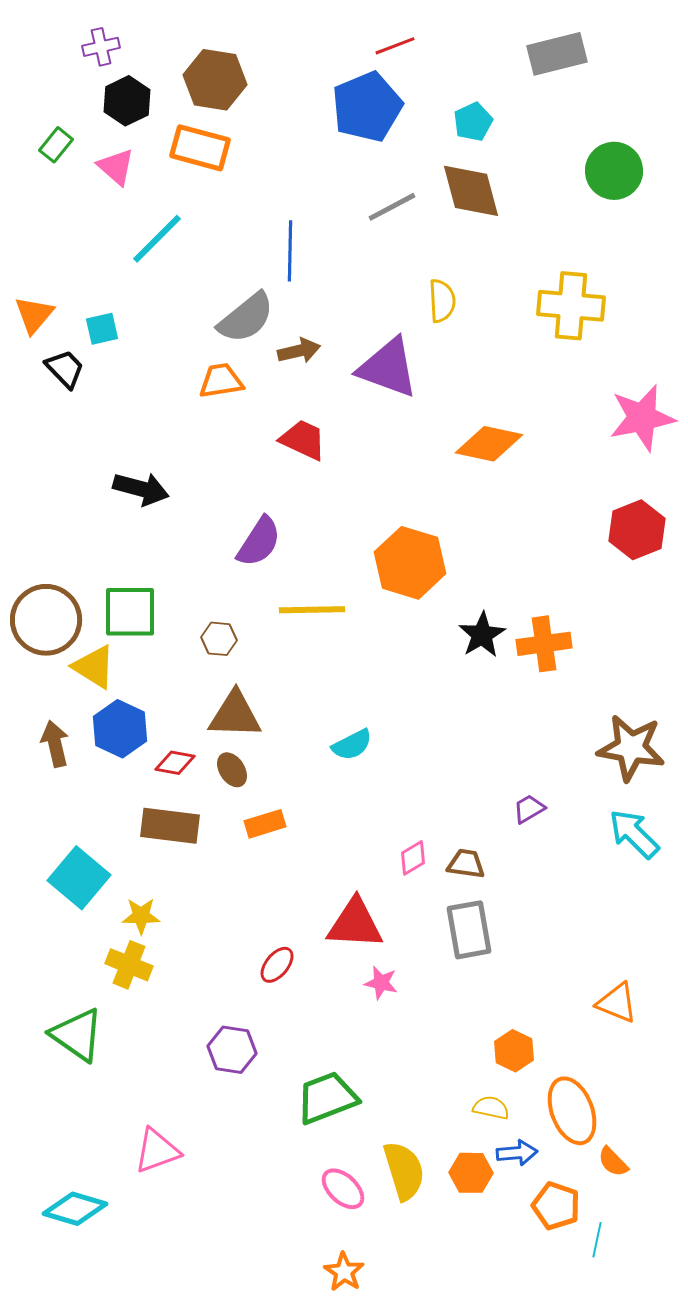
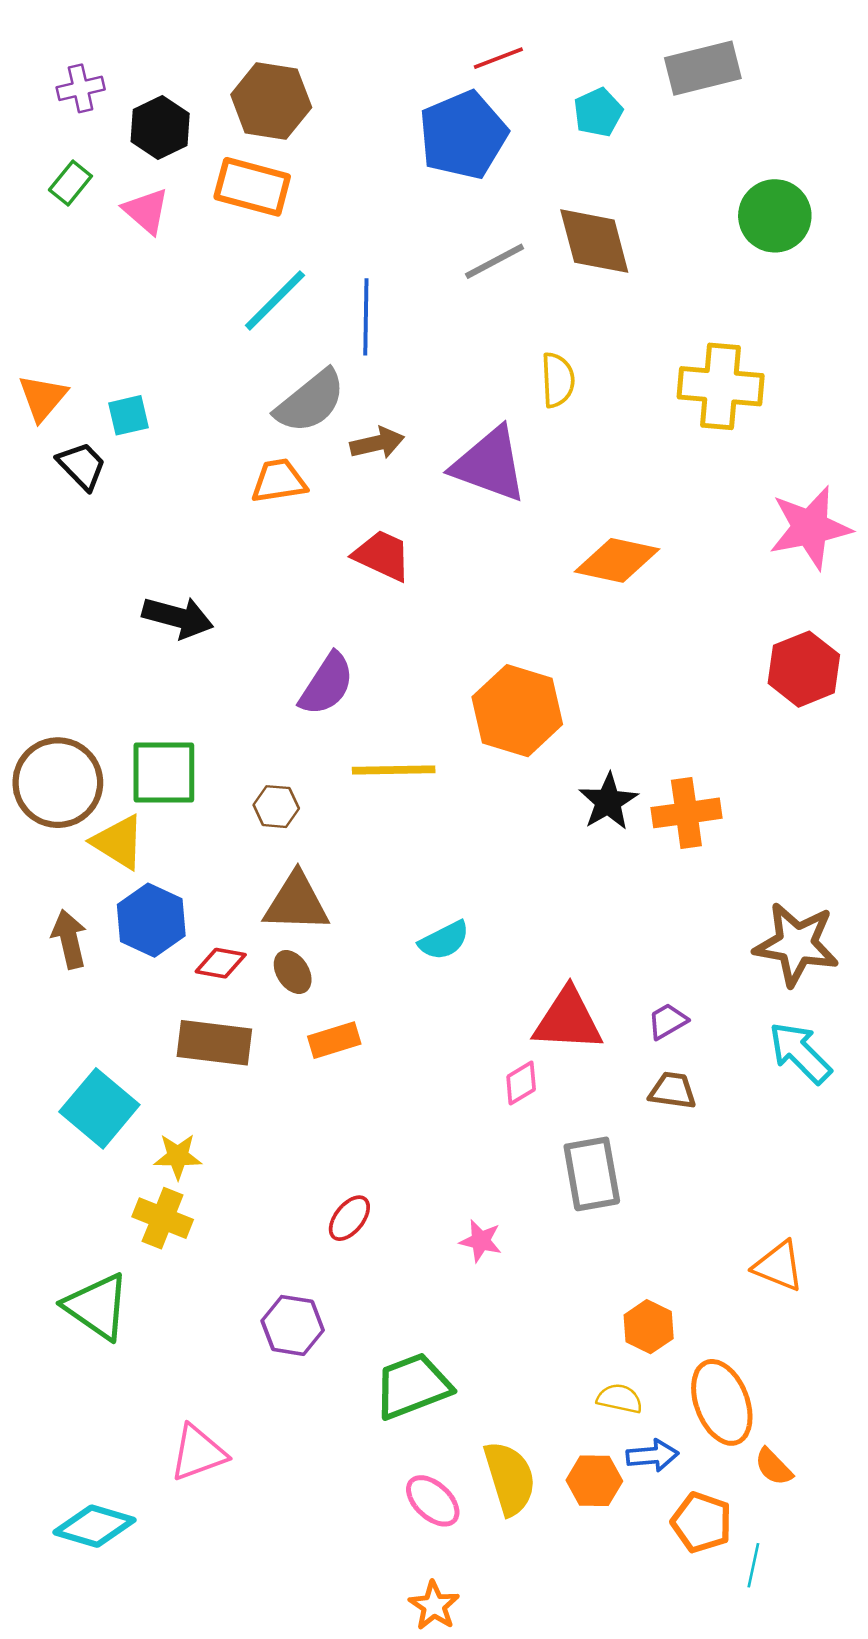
purple cross: (101, 47) -> (81, 88), moved
cyan pentagon: (473, 122) -> (598, 112), moved
cyan line: (157, 239) -> (275, 300), moved
brown trapezoid: (466, 864) -> (673, 1091), moved
red triangle: (355, 924) -> (568, 1020), moved

